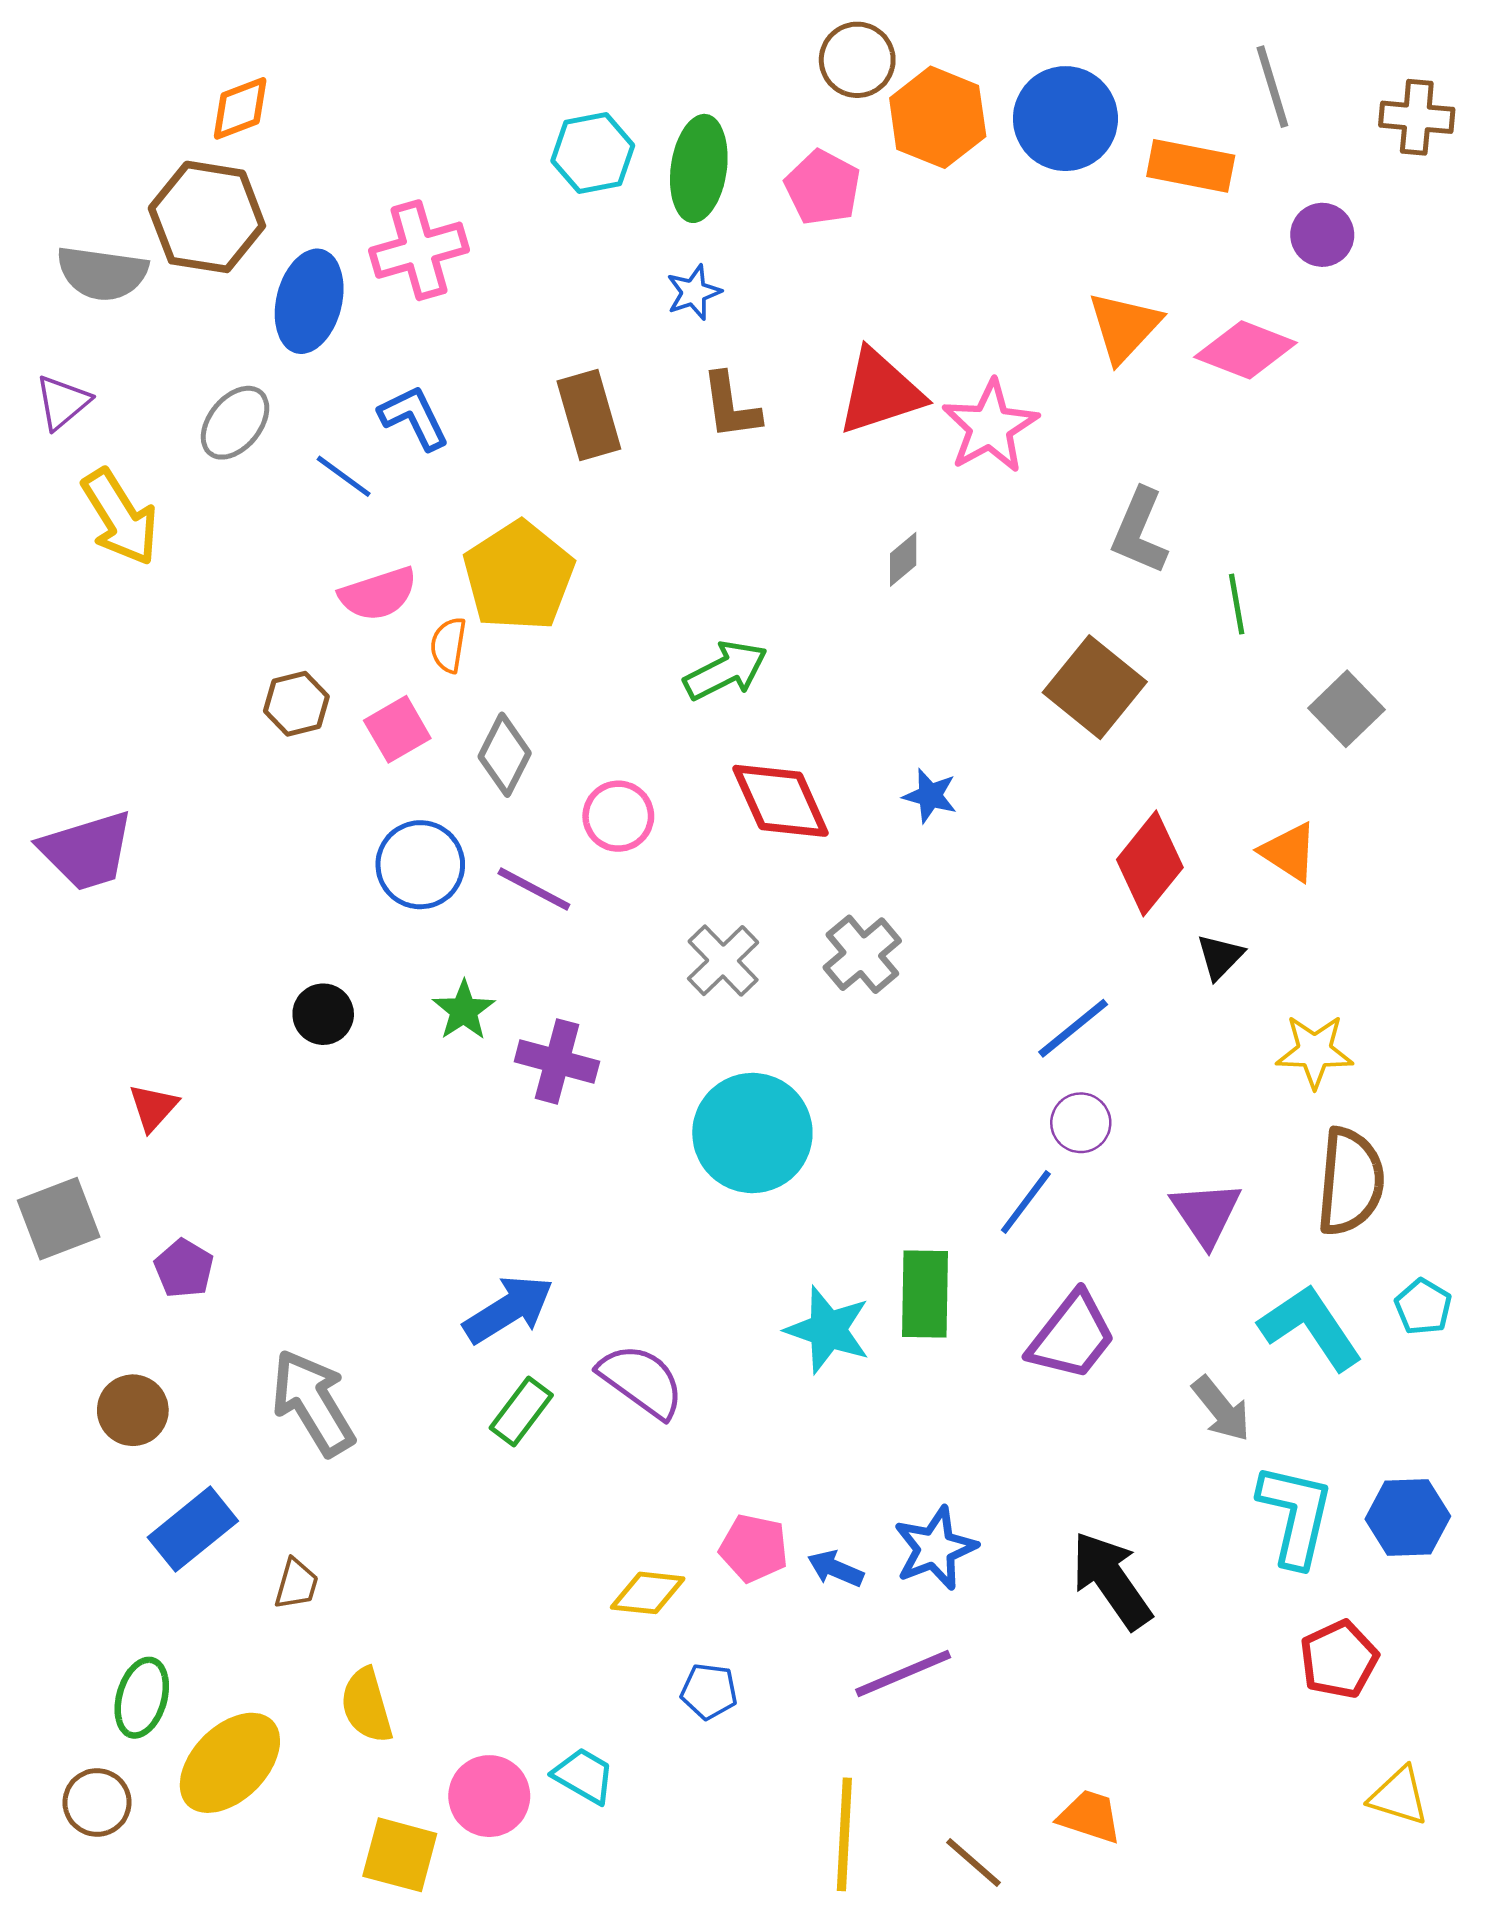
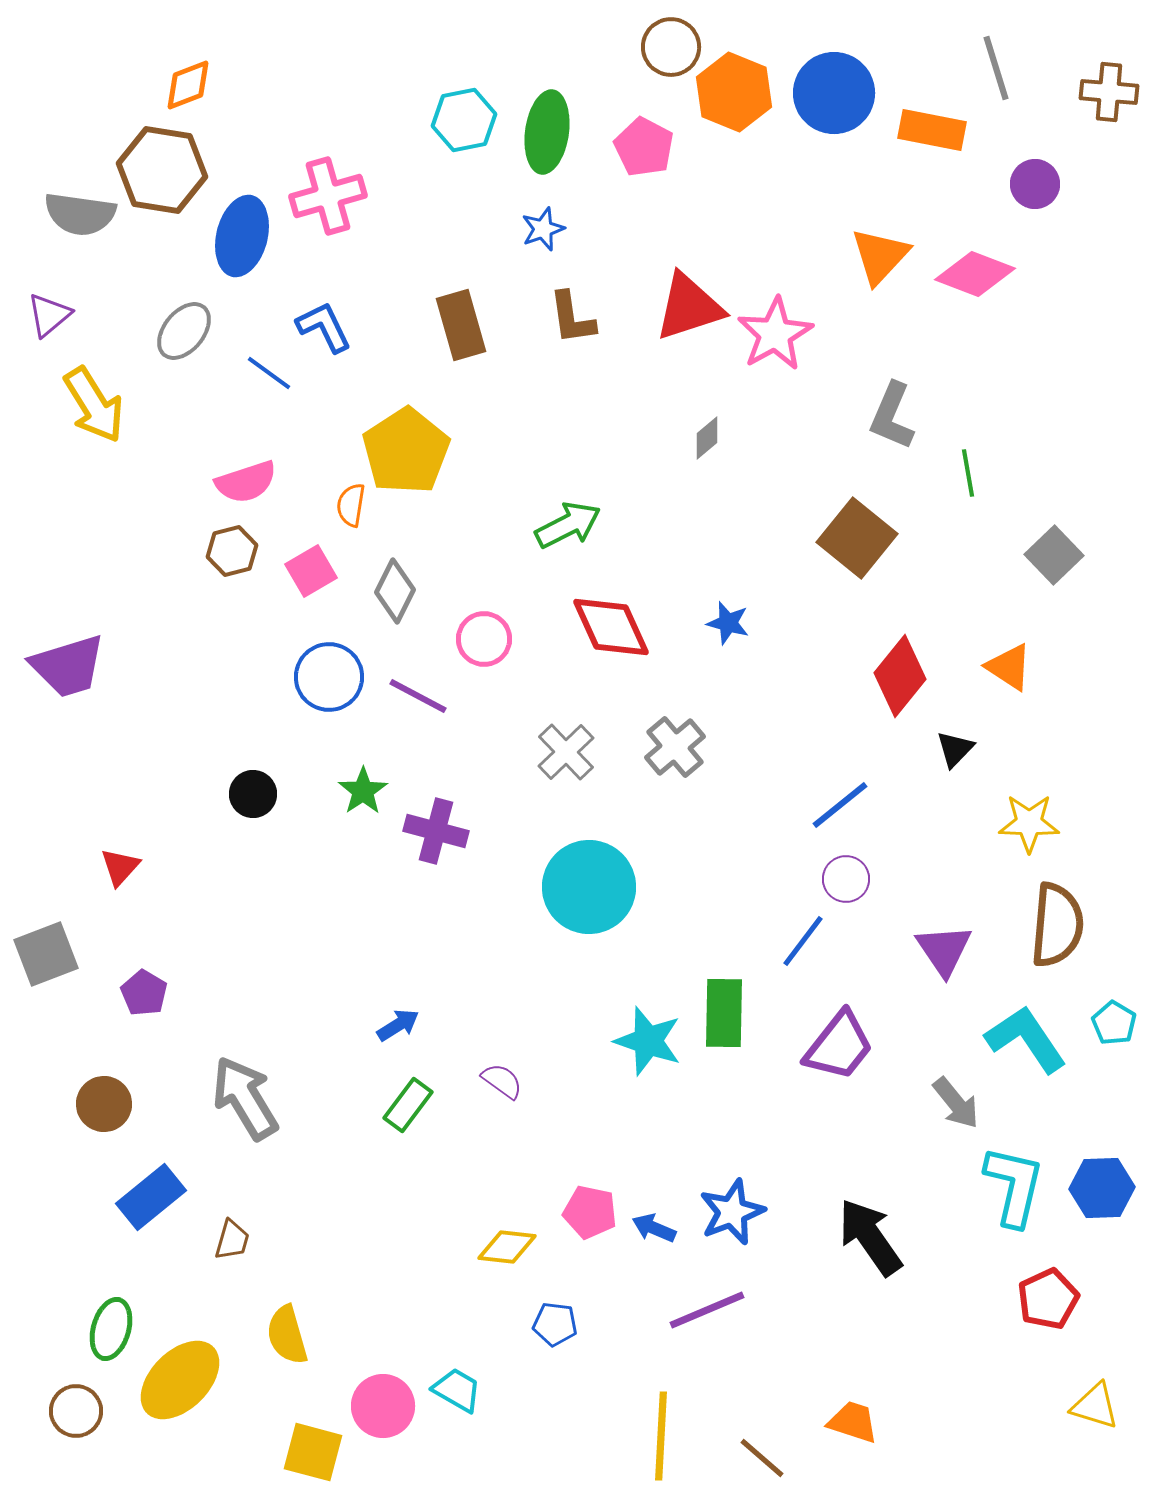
pink semicircle: (378, 594) -> (246, 482), moved
blue arrow: (508, 1309) -> (398, 1025), size x0.6
purple semicircle: (641, 1381) -> (502, 1081), size x0.6

